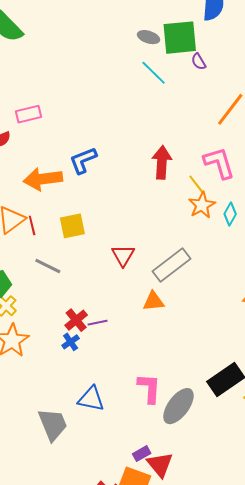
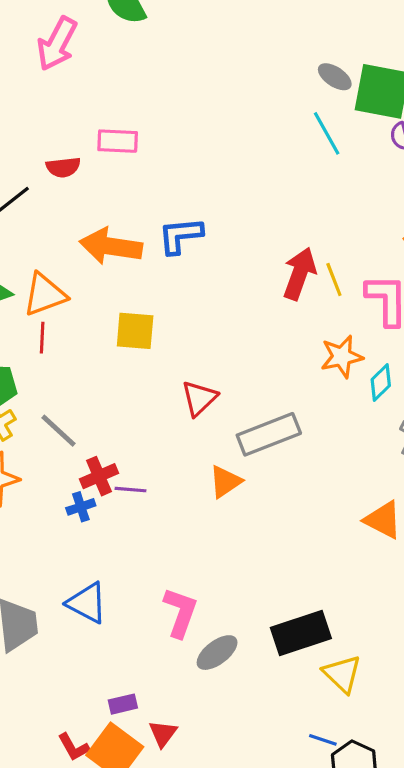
yellow line: (197, 185) -> (334, 280), moved
red line: (32, 225) -> (42, 338), moved
gray line: (48, 266) -> (58, 431), moved
orange triangle: (153, 301) -> (225, 482), turned -45
gray ellipse: (178, 406) -> (217, 653), size x0.7
purple rectangle: (142, 454) -> (123, 704), moved
red triangle: (160, 465) -> (163, 733), size x0.7

